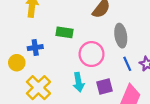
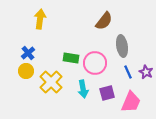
green rectangle: (64, 32) -> (71, 58), moved
blue cross: (35, 48) -> (28, 53), moved, turned -32
yellow cross: (38, 88) -> (51, 82), moved

